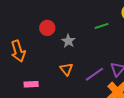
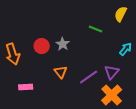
green line: (102, 26) -> (96, 29), turned 40
red circle: (47, 28) -> (42, 46), moved

